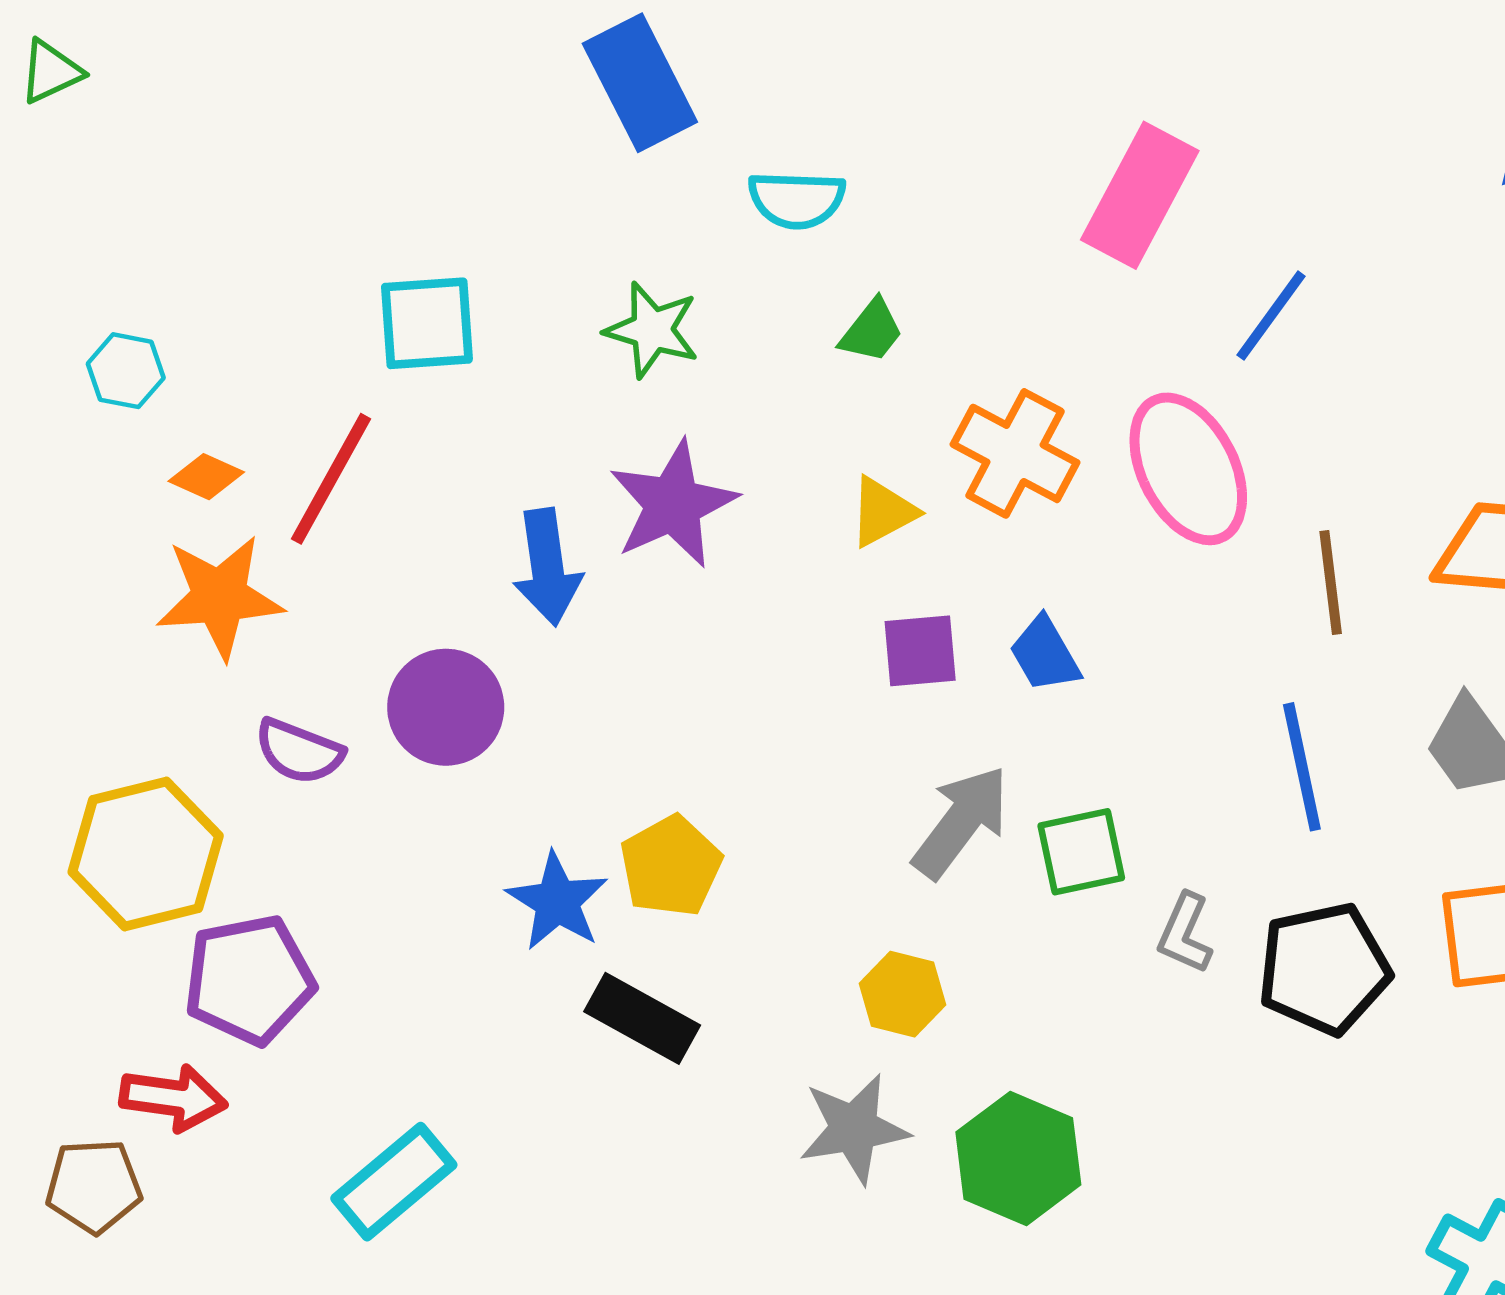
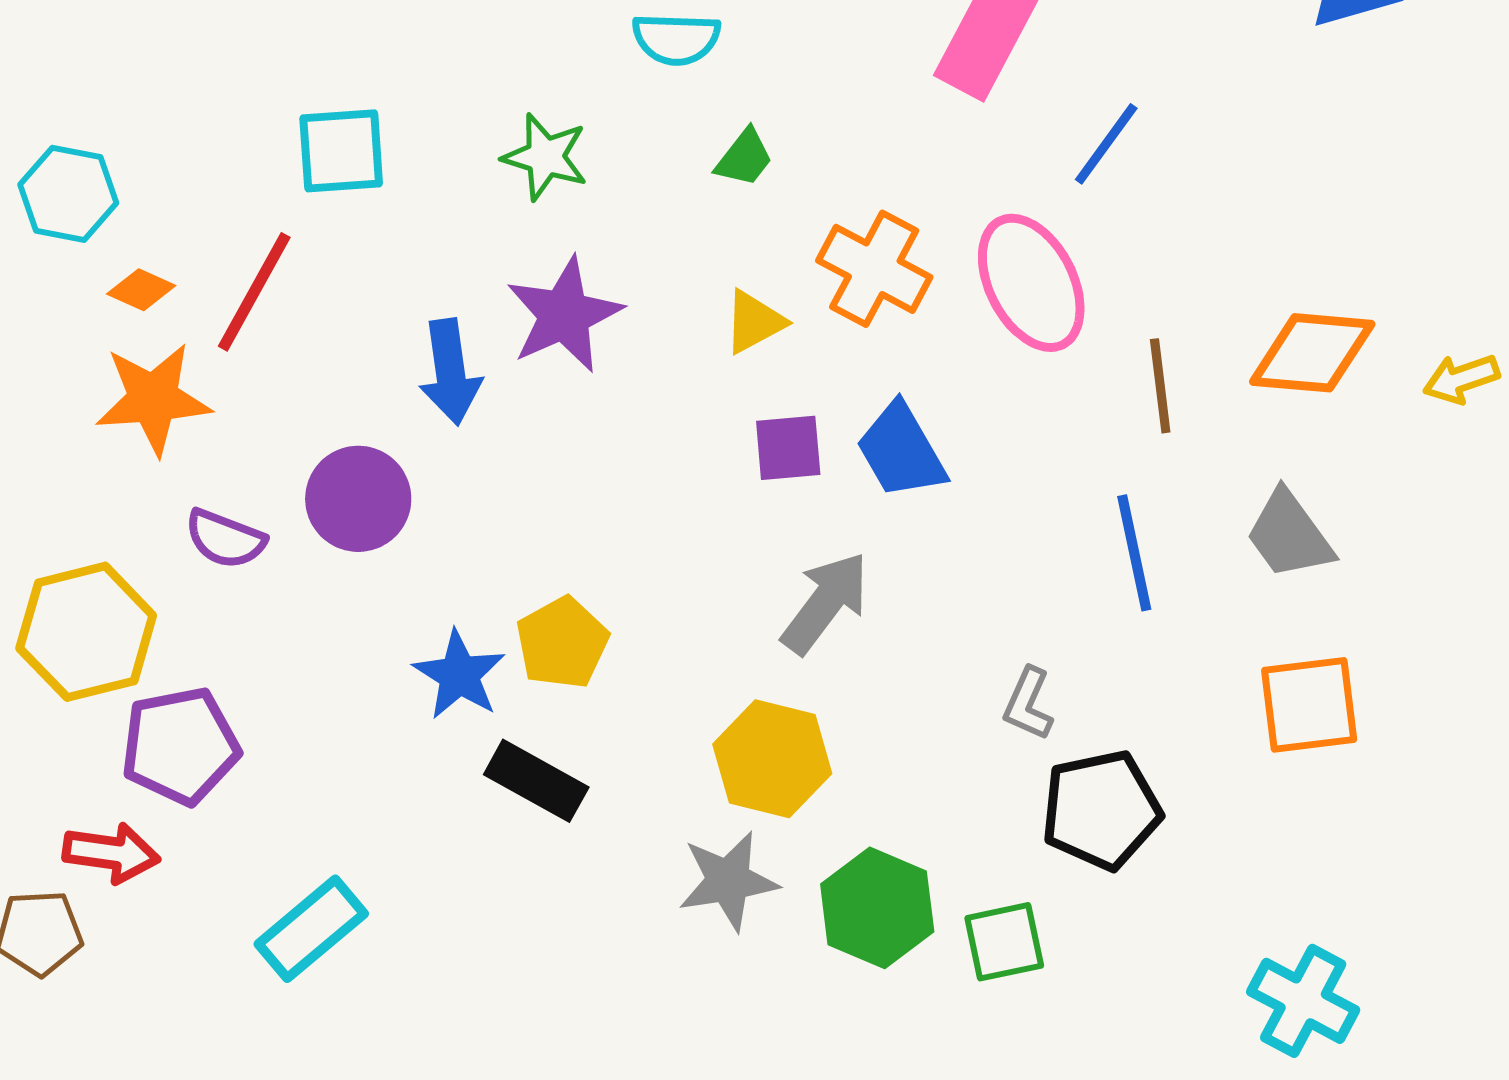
cyan hexagon: (126, 371) -> (68, 194), size x1.4
blue trapezoid: (1045, 654) -> (901, 451), size x1.4
green square: (1081, 852) -> (1004, 942), moved
black pentagon: (1324, 969) -> (1101, 810), moved
yellow hexagon: (903, 994) -> (772, 759), size x1.5

